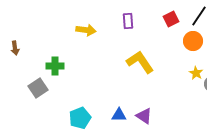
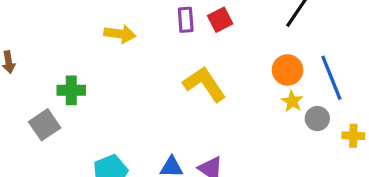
red square: (171, 19) -> (220, 20), moved
orange circle: (193, 41) -> (288, 70), moved

